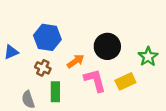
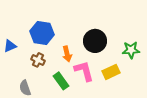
green star: (148, 57) -> (131, 50), turned 30
orange arrow: (76, 61) -> (67, 54), turned 112
green rectangle: (55, 92) -> (61, 81), moved, turned -36

